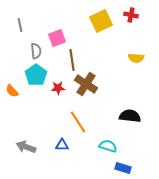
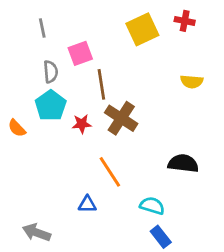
gray line: (20, 25) -> (42, 28), moved
gray arrow: (26, 147) -> (37, 232), moved
blue rectangle: (123, 168) -> (161, 237), moved, turned 35

